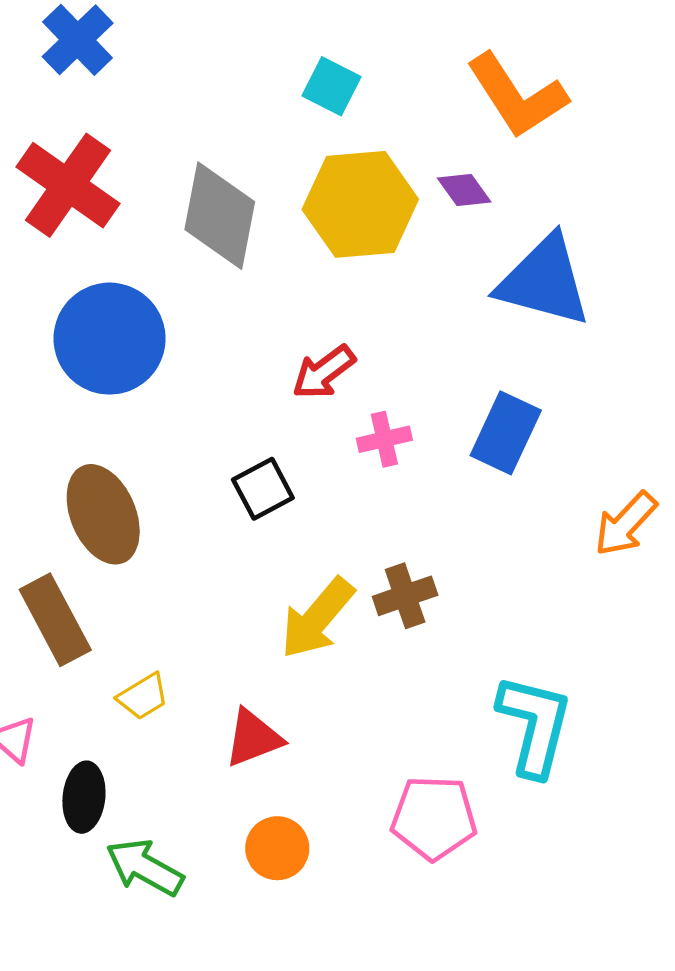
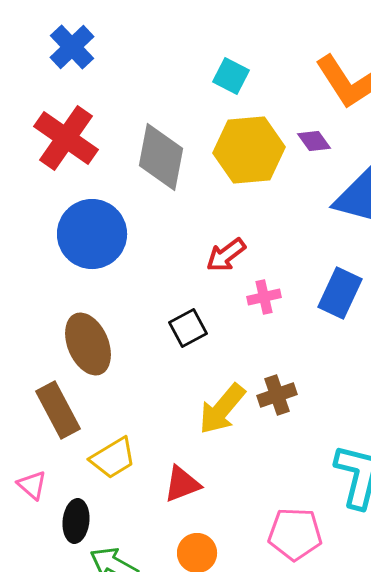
yellow trapezoid: (143, 696) -> (113, 458), size x1.4

